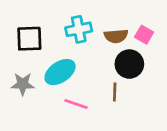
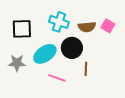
cyan cross: (79, 29) -> (59, 22), turned 30
black circle: (129, 64) -> (72, 48), moved

